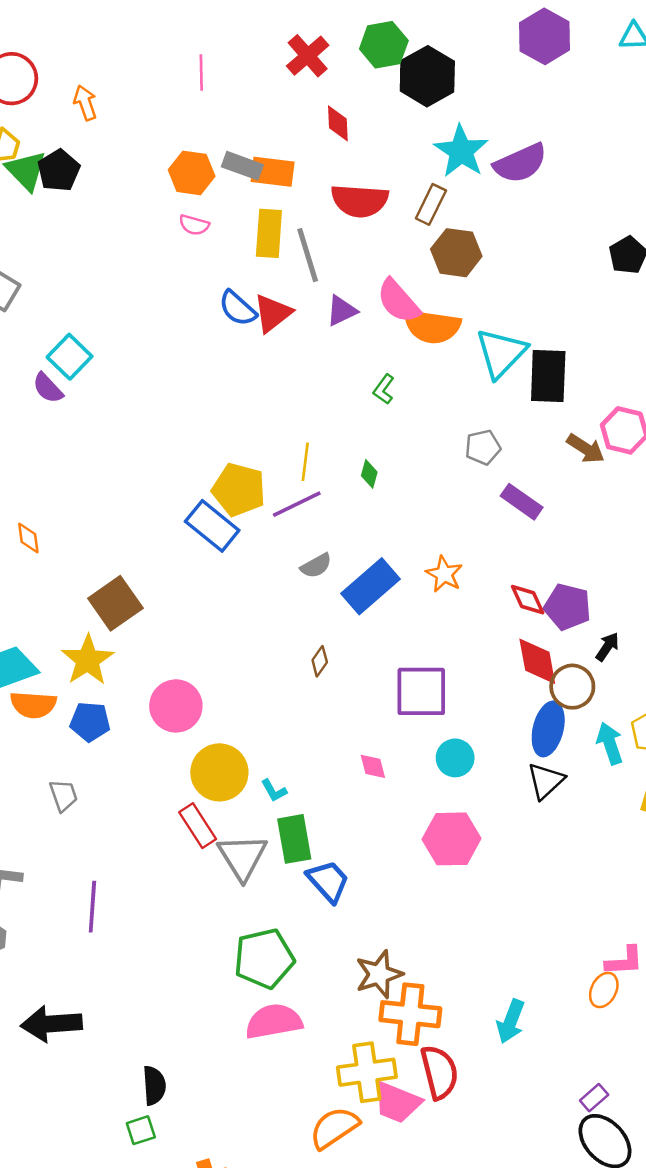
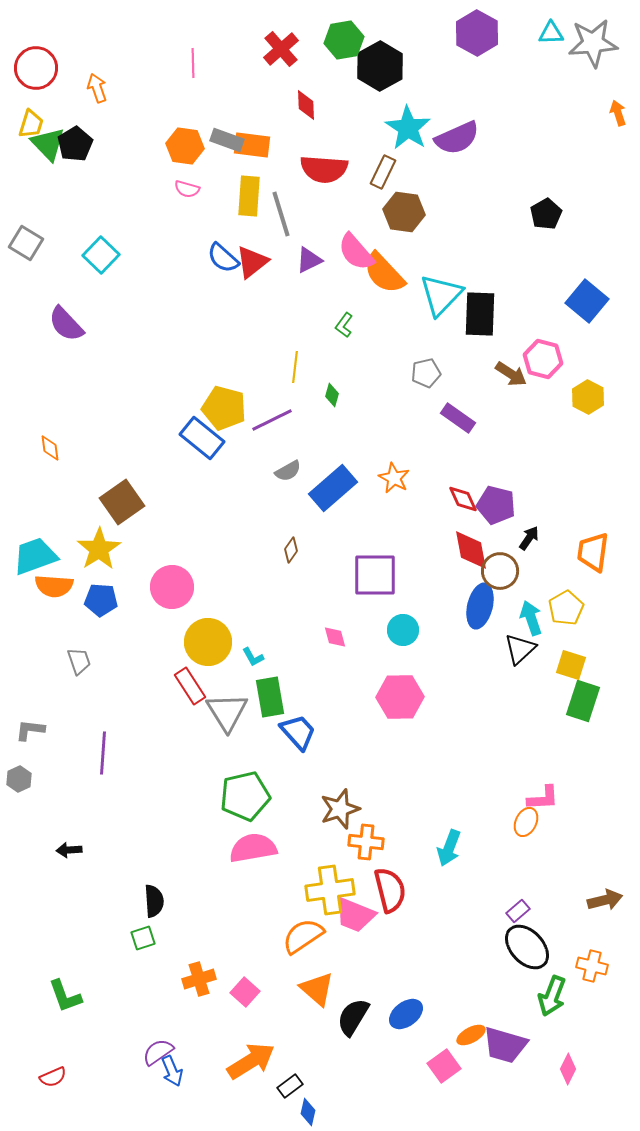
orange semicircle: (432, 326) -> (384, 273), turned 39
cyan square: (70, 357) -> (101, 255), moved
purple semicircle: (48, 388) -> (66, 324), size x1.4
yellow line: (305, 462) -> (295, 367), moved
black triangle: (546, 781) -> (520, 649), moved
orange cross: (410, 1014) -> (366, 842), size x0.7
black arrow: (51, 1024) -> (69, 850), size x0.5

